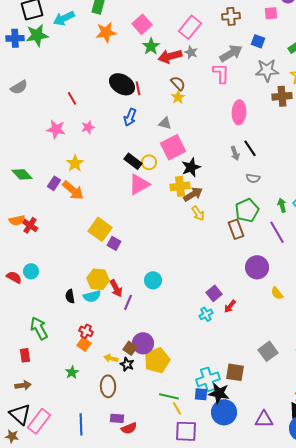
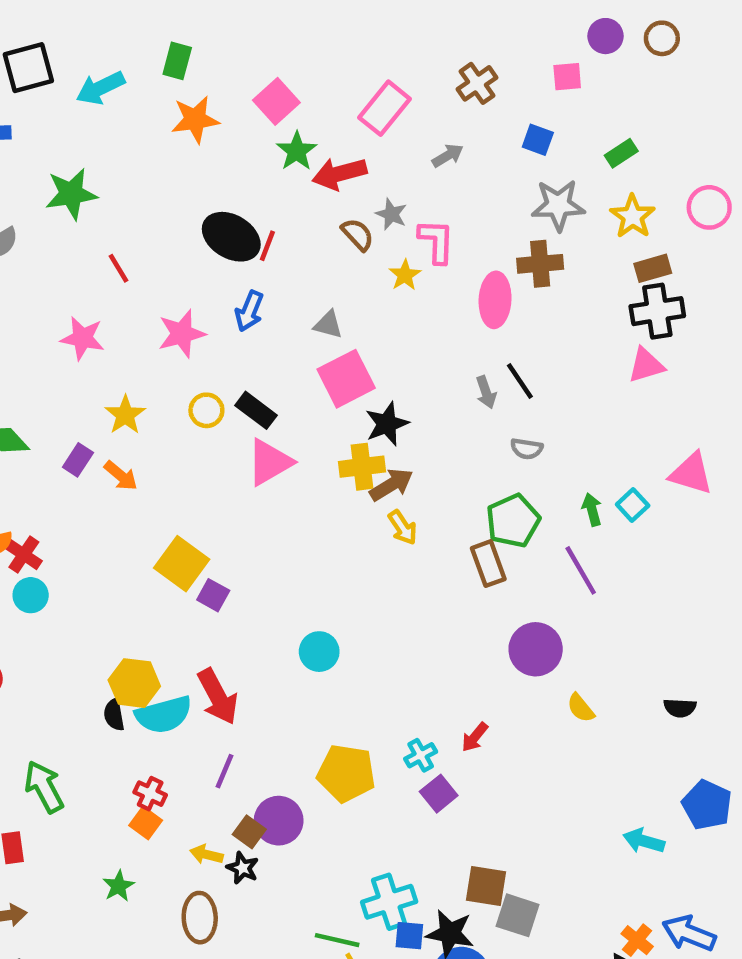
brown cross: (231, 16) -> (477, 83), turned -30
green star: (37, 35) -> (71, 194), moved
gray star: (191, 52) -> (391, 214), moved
gray arrow: (231, 53) -> (448, 156), moved, size x0.6
pink L-shape: (221, 73) -> (436, 241), moved
red line: (138, 88) -> (267, 246), turned 32
brown cross: (282, 96) -> (540, 264), moved
yellow star: (178, 97) -> (405, 275), moved
pink star: (88, 127) -> (182, 334), moved, size x1.5
yellow circle: (149, 162) -> (206, 410), moved
orange arrow: (73, 190) -> (121, 476), size x0.7
cyan circle: (31, 271) -> (31, 595), moved
yellow hexagon: (98, 279) -> (134, 683), moved
cyan circle: (153, 280) -> (319, 652), moved
red arrow: (116, 288) -> (218, 697), size x1.4
purple square: (214, 293) -> (439, 794), moved
cyan semicircle: (92, 296) -> (164, 715), size x1.4
purple line: (128, 302) -> (224, 771), moved
gray square: (268, 351) -> (518, 915), moved, turned -36
yellow pentagon: (157, 360) -> (346, 773), moved, turned 30
cyan cross: (208, 379) -> (389, 902), moved

